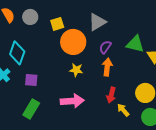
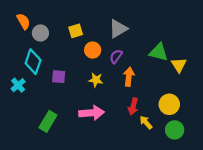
gray circle: (30, 17) -> (40, 33), moved
orange circle: (73, 42) -> (93, 50), size x0.6
purple semicircle: (105, 47) -> (116, 56), moved
purple square: (31, 80) -> (59, 77), moved

